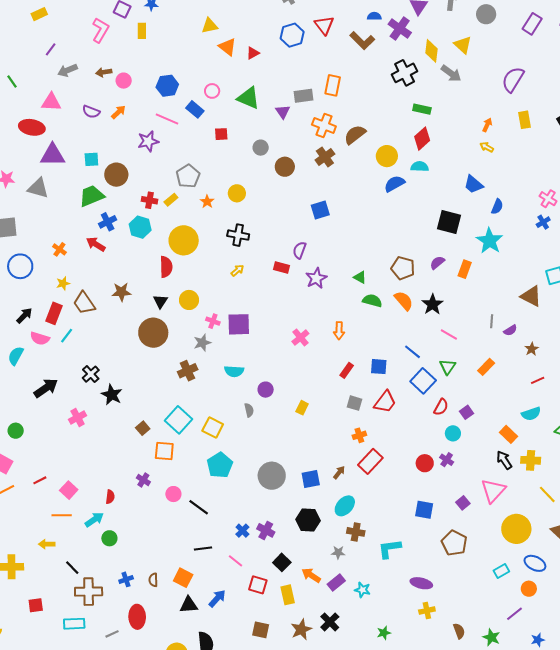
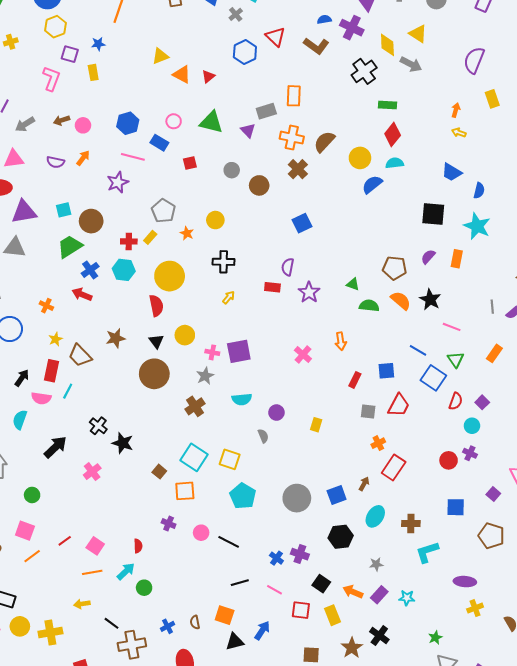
brown cross: (356, 532) -> (411, 524), moved

